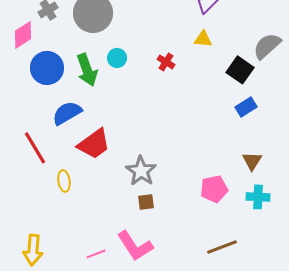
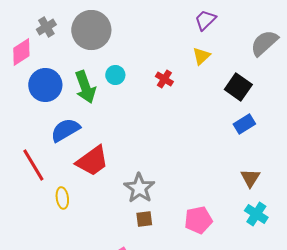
yellow triangle: (203, 39) -> (201, 56), turned -48
gray semicircle: (267, 46) -> (264, 43), moved
pink pentagon: (214, 189) -> (198, 220), moved
cyan cross: (258, 197) -> (256, 214), turned 30

